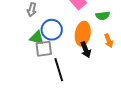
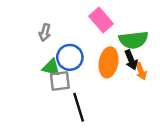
green semicircle: (103, 16) -> (133, 40), size x1.6
black arrow: (86, 50) -> (131, 60), moved

